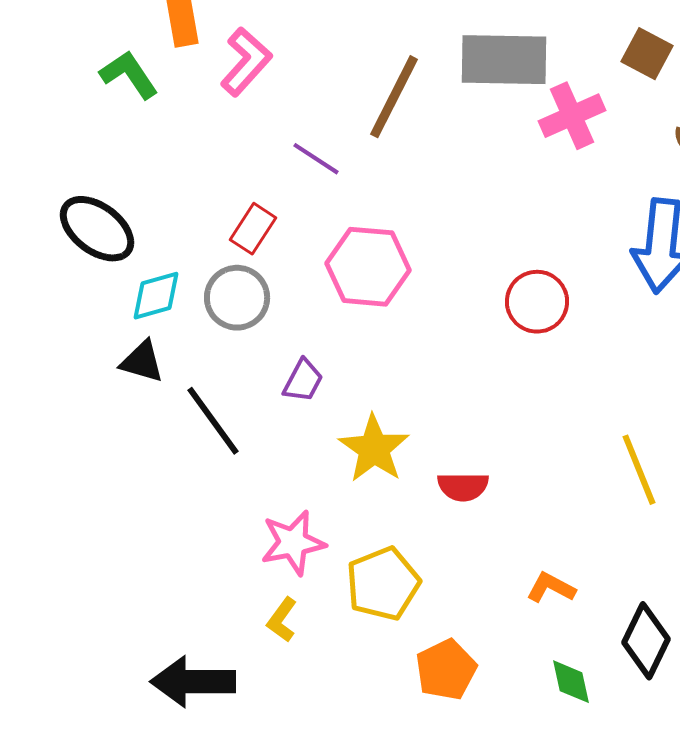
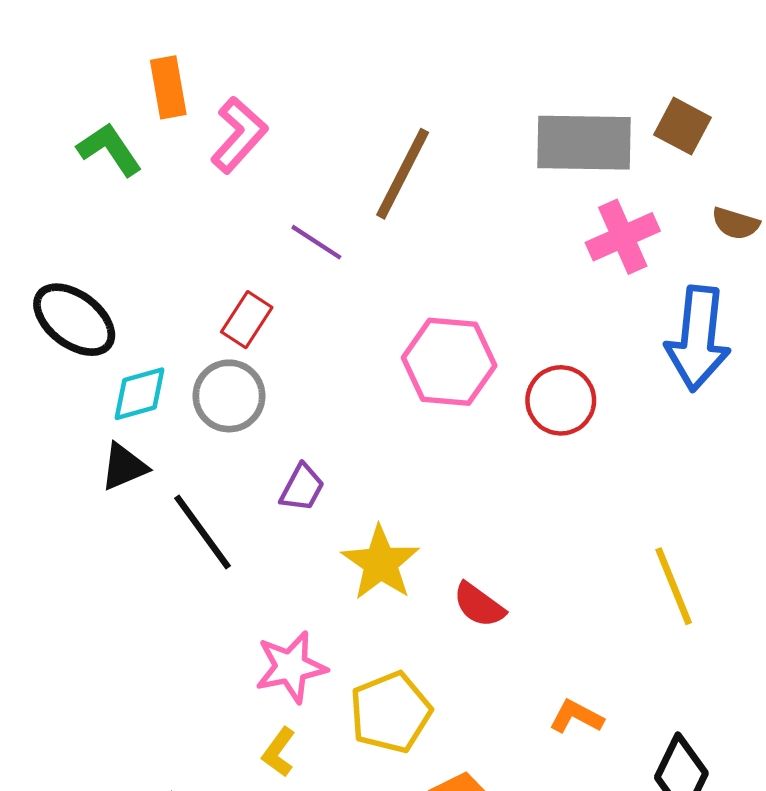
gray rectangle: (504, 60) -> (584, 143), moved
pink cross: (572, 116) -> (623, 237), moved
pink hexagon: (368, 267) -> (449, 362), moved
black triangle: (142, 362) -> (124, 467), turned -39
red semicircle: (463, 487) -> (479, 605), turned 36

